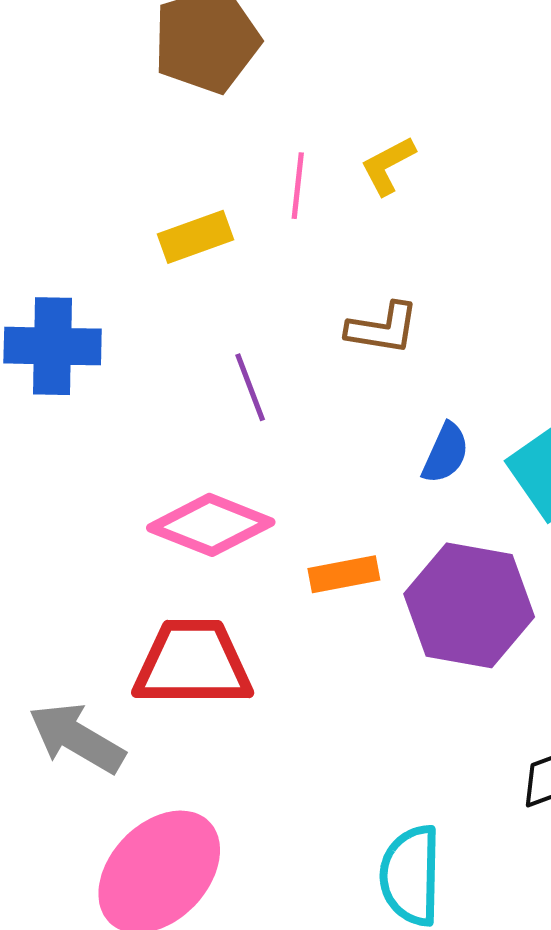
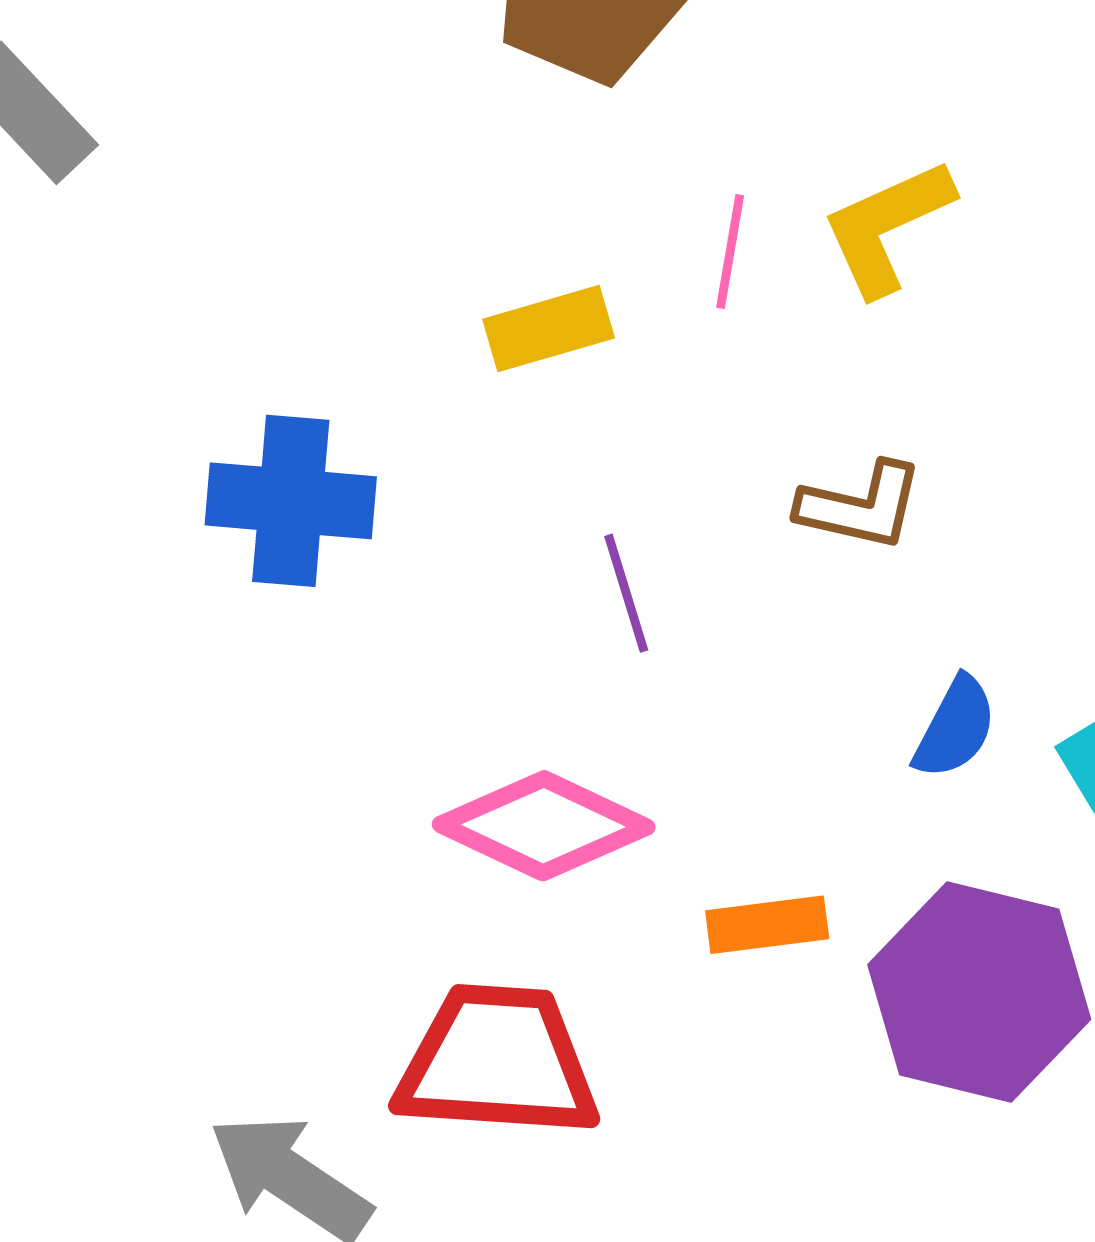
yellow L-shape: (388, 166) -> (887, 227), size x1.4

